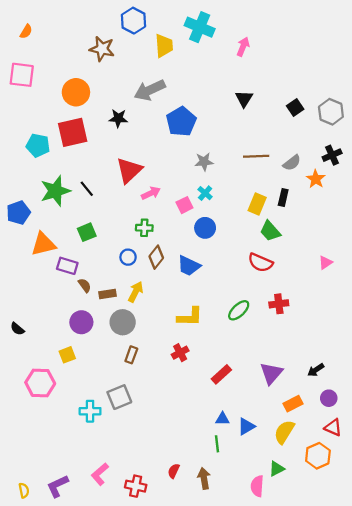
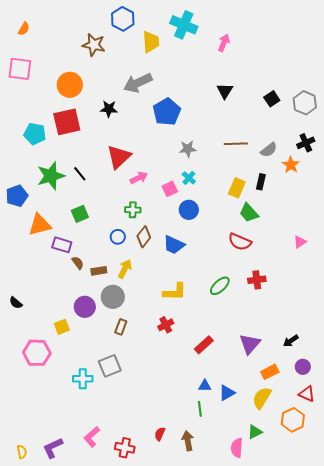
purple circle: (81, 322) -> (85, 307), moved

